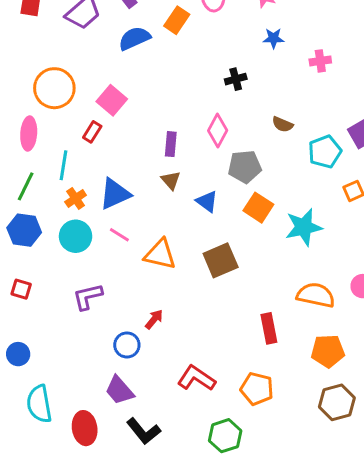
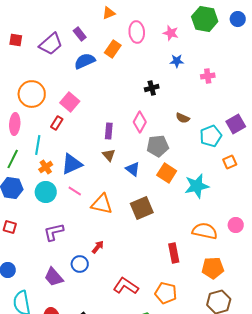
purple trapezoid: (119, 390) -> (54, 277), moved

